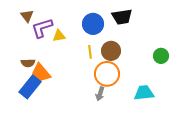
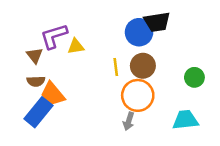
brown triangle: (27, 16) -> (35, 55), moved
blue circle: (93, 24) -> (139, 32), moved
green circle: (161, 56) -> (194, 77), moved

